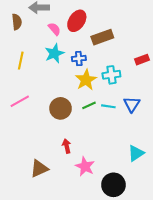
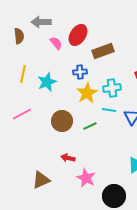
cyan star: (54, 53) -> (47, 82), moved
green line: (89, 105) -> (90, 126), moved
cyan line: (108, 106) -> (109, 110), moved
red arrow: (67, 146) -> (68, 158), turned -64

